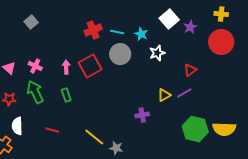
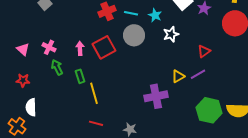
green arrow: (35, 92) -> (57, 67), moved, size x0.7
purple cross: (142, 115) -> (156, 96), size x1.6
red line: (52, 130) -> (96, 123), moved
yellow line: (94, 137) -> (94, 93), moved, turned 35

